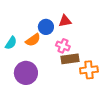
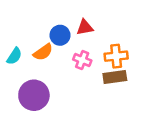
brown rectangle: (70, 59) -> (115, 77), moved
orange cross: (89, 70) -> (116, 56), moved

